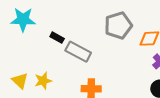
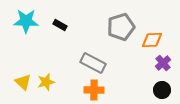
black rectangle: (57, 38) -> (60, 25), moved
gray rectangle: (78, 52) -> (93, 63), moved

